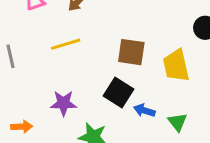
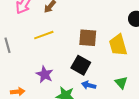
purple star: (63, 103) -> (45, 74), turned 30
blue arrow: (144, 110) -> (89, 85), moved

